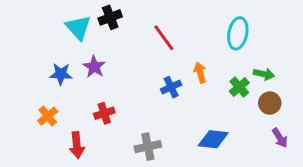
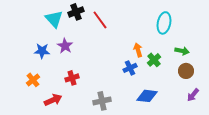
red line: (164, 38) -> (100, 20), moved
blue cross: (171, 87) -> (130, 68), moved
green cross: (239, 87) -> (154, 60), moved
purple arrow: (280, 138) -> (193, 95), turned 72
red arrow: (77, 145) -> (53, 100), turned -108

